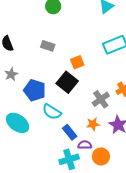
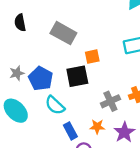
gray rectangle: (48, 46) -> (63, 33), size x1.6
gray star: (11, 74) -> (17, 73), moved
black square: (67, 82) -> (77, 76), turned 30

